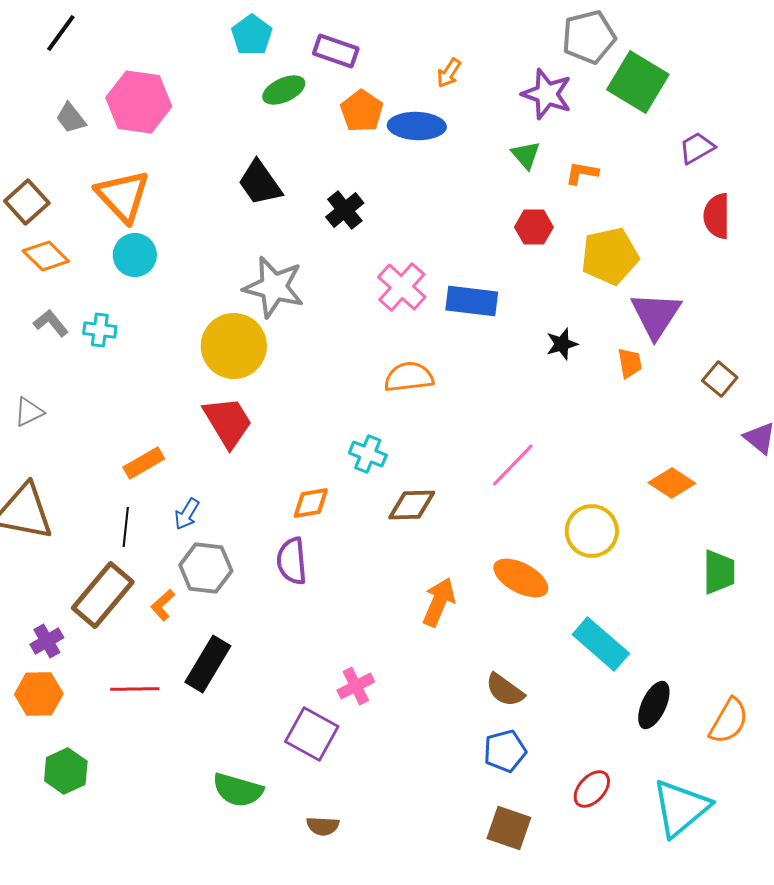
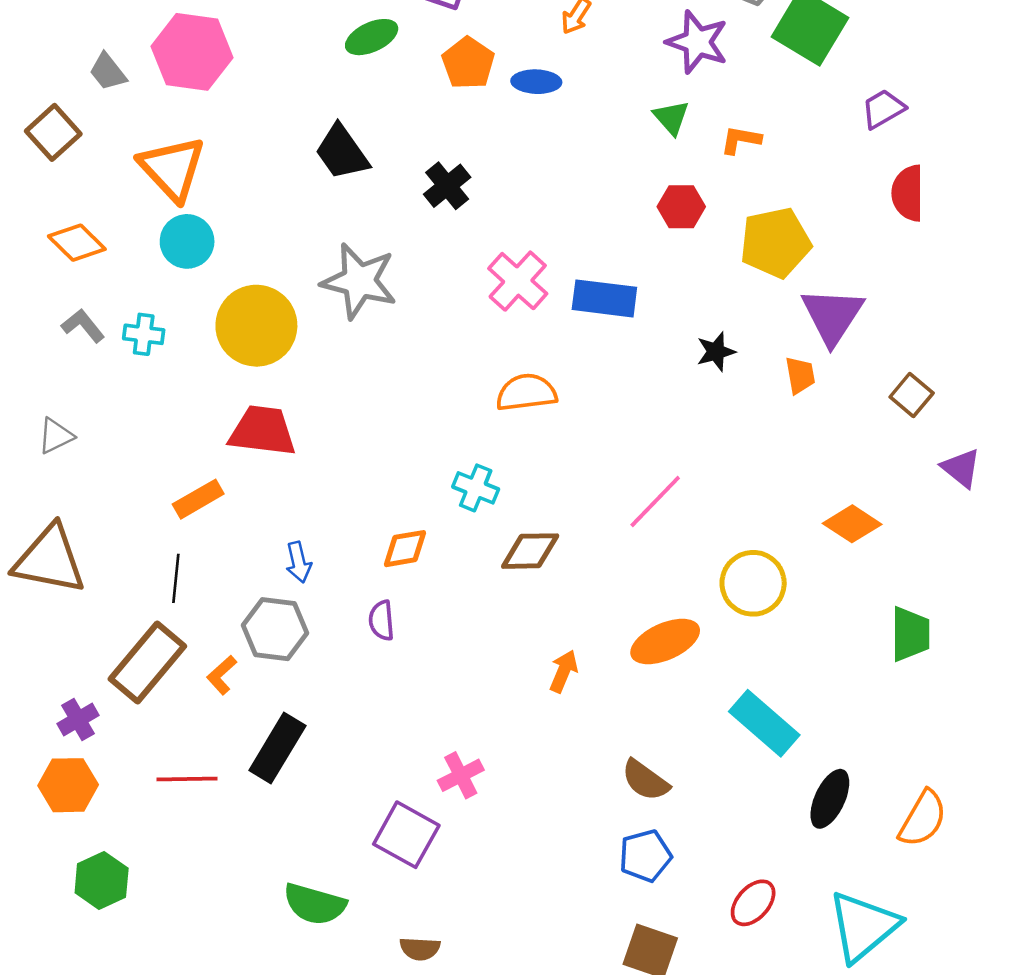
blue ellipse: (417, 126) -> (536, 82), size x0.7
brown square: (27, 202) -> (53, 132), moved
yellow circle: (234, 346) -> (256, 326), moved
red trapezoid: (228, 422) -> (263, 431), moved, turned -52
blue arrow: (187, 514) -> (299, 562), moved, turned -44
purple semicircle: (292, 561) -> (381, 620), size x0.7
orange ellipse: (521, 578) -> (665, 641), turned -52
orange arrow: (439, 602) -> (564, 671), size x0.7

